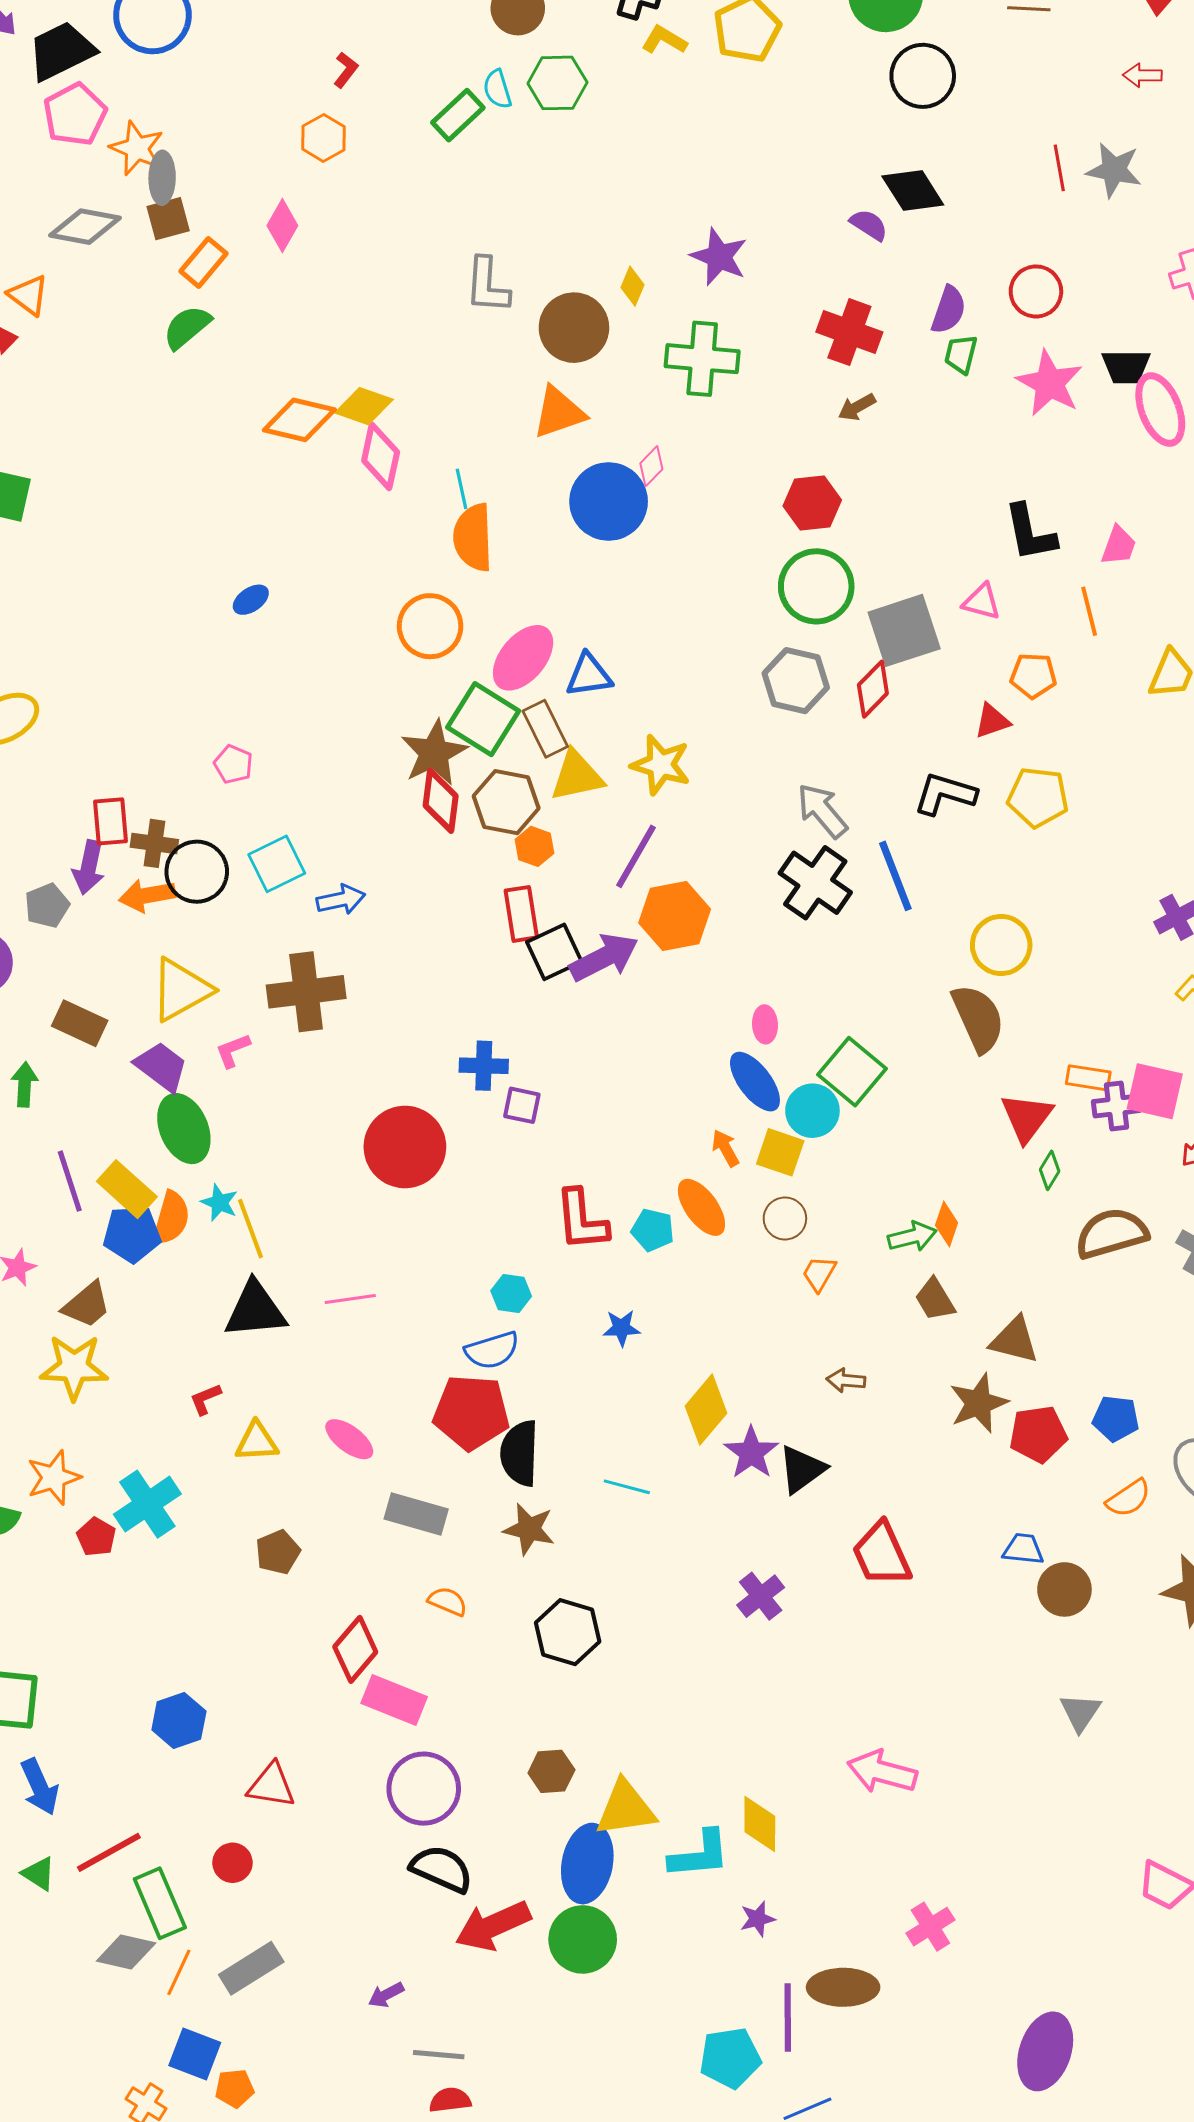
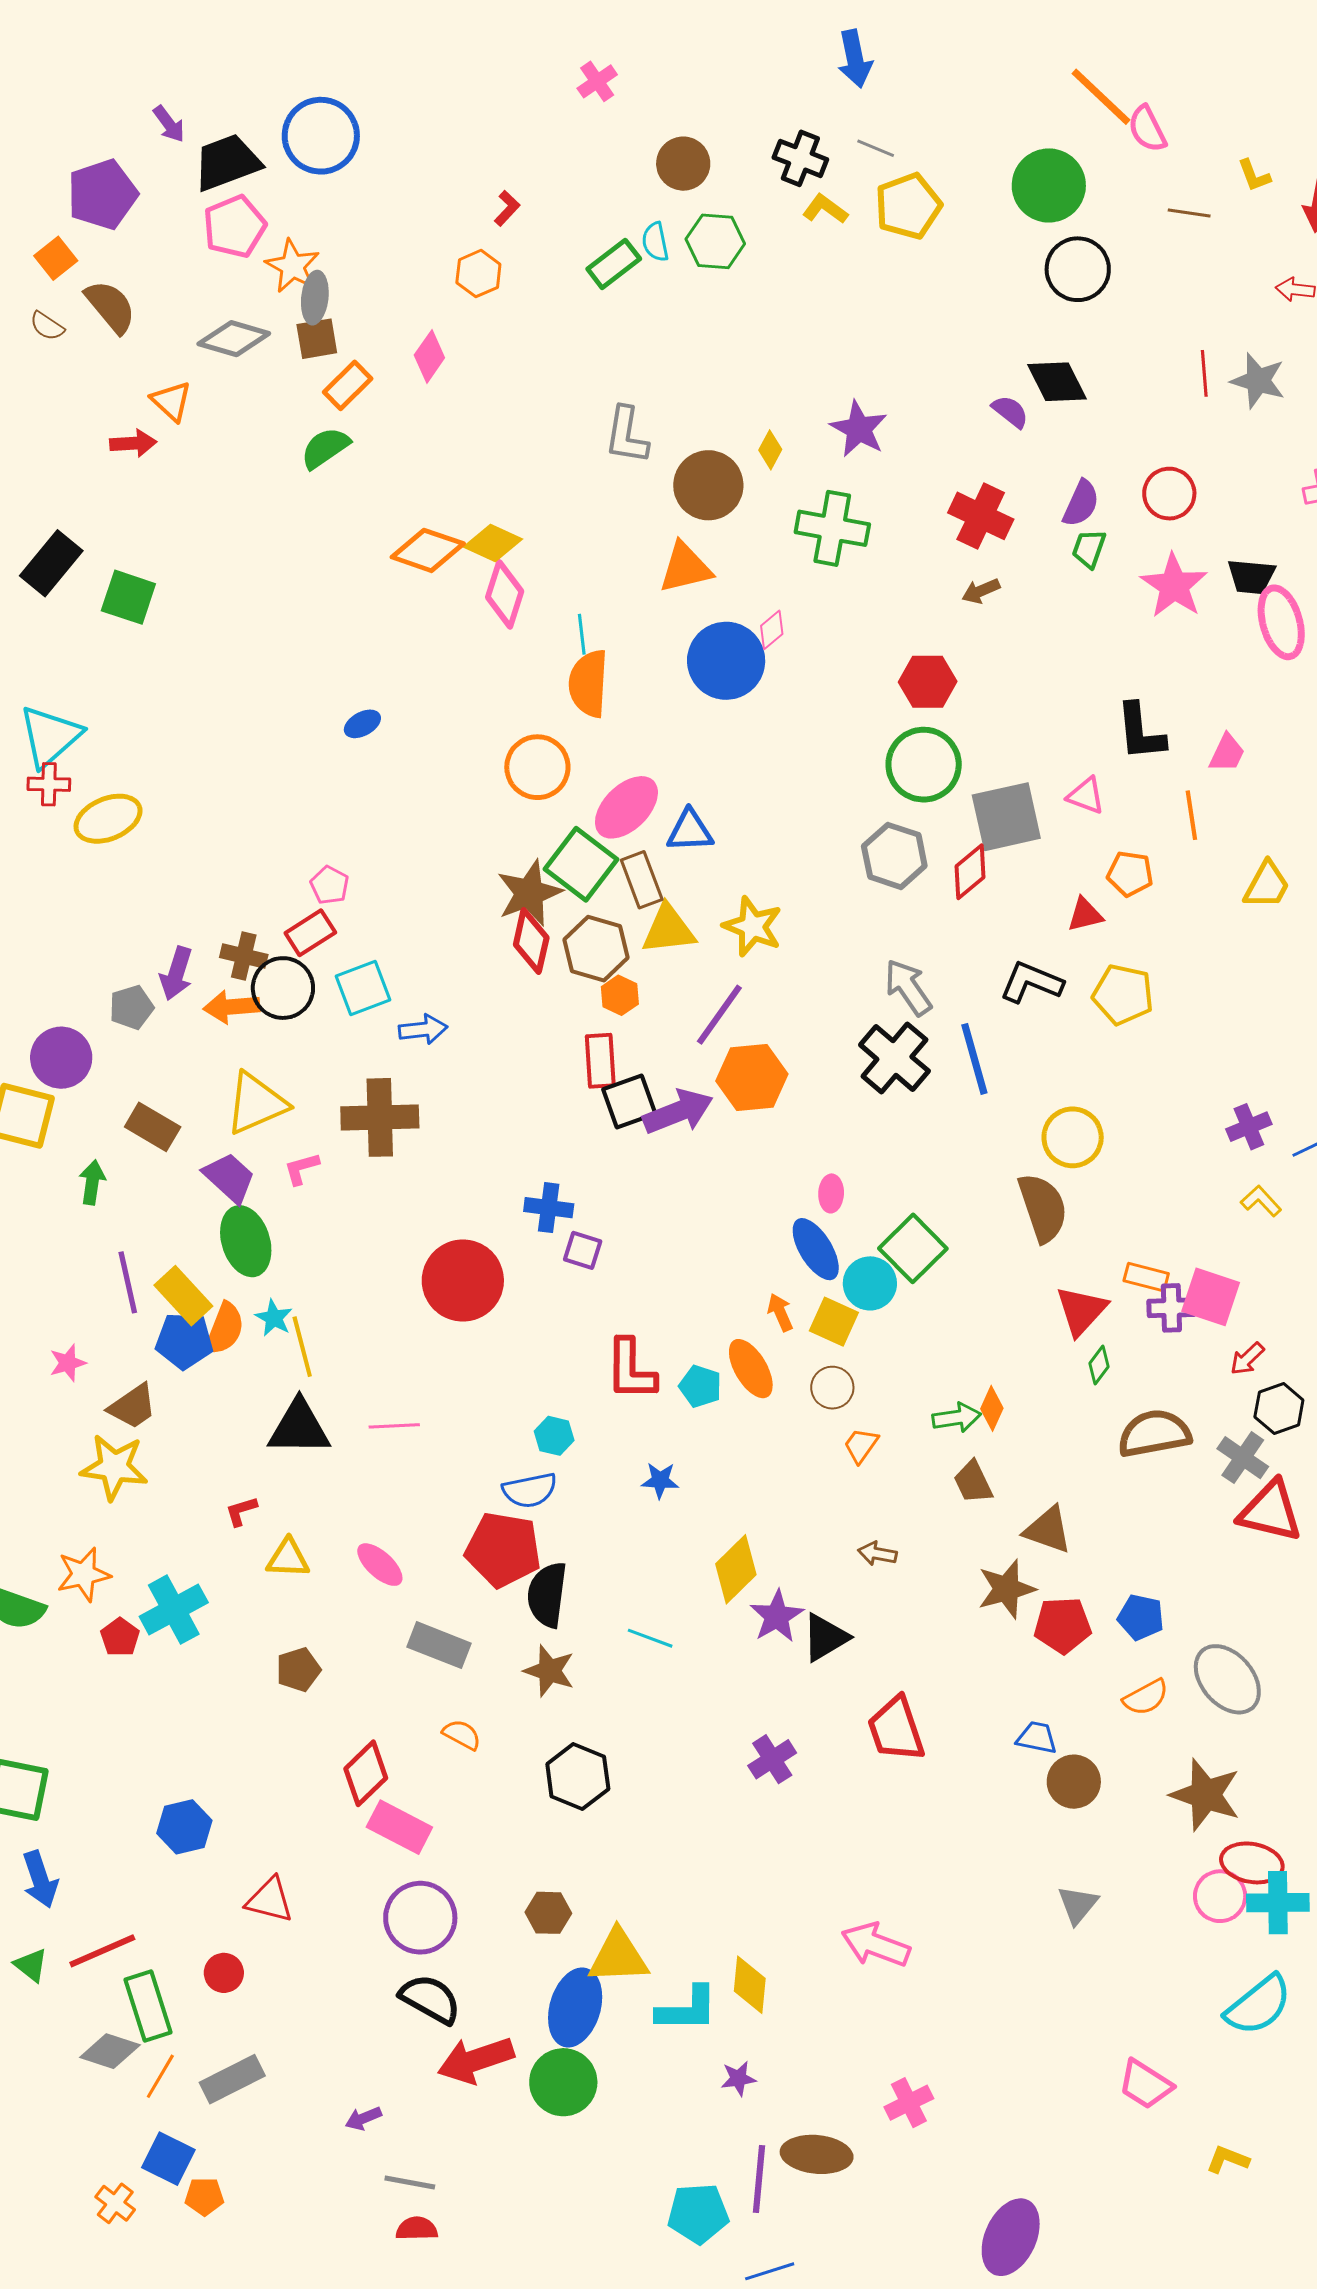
red rectangle: (110, 821) -> (310, 933), moved, turned 57

